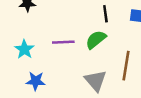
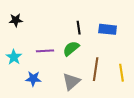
blue star: (36, 81) -> (33, 79), moved
gray triangle: (96, 81) -> (71, 81), turned 30

